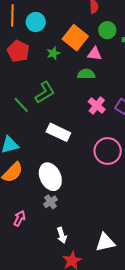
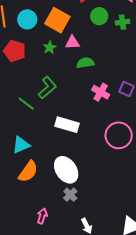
orange square: (75, 38) -> (57, 20), moved
pink triangle: (95, 54) -> (72, 42), moved

